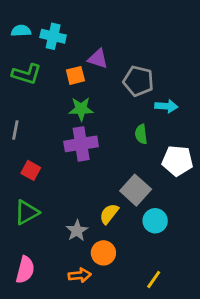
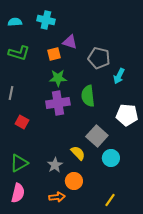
cyan cross: (53, 36) -> (46, 20), moved
cyan arrow: (166, 106) -> (119, 76), turned 112
green semicircle: (141, 134) -> (88, 96), moved, size x1.5
green triangle: (27, 212) -> (19, 163), moved
yellow semicircle: (109, 214) -> (78, 153), turned 98

